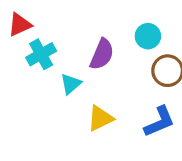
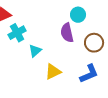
cyan circle: (148, 36) -> (78, 15), moved
purple semicircle: (102, 54) -> (67, 33), moved, turned 144

